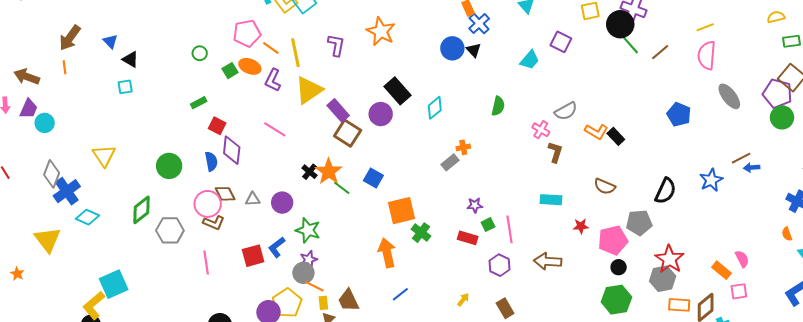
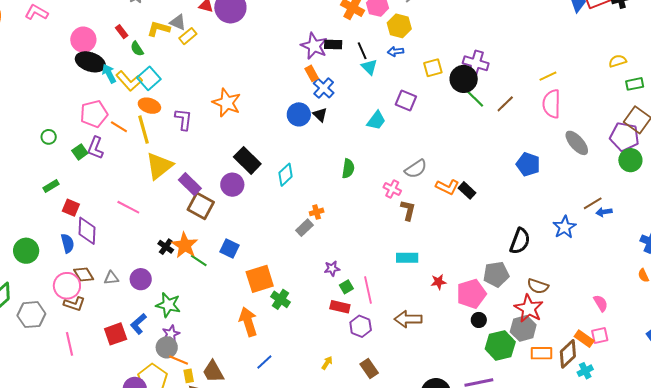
orange ellipse: (250, 66) -> (149, 106), moved
purple L-shape: (273, 80) -> (95, 148), moved
brown semicircle: (605, 186) -> (538, 286), moved
red rectangle: (468, 238) -> (340, 307), moved
orange rectangle: (722, 270) -> (584, 339), moved
green hexagon: (616, 300) -> (500, 345), moved

